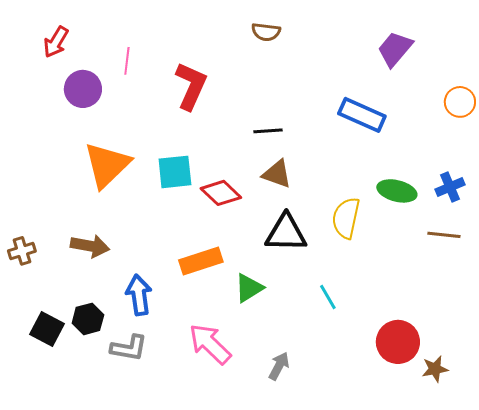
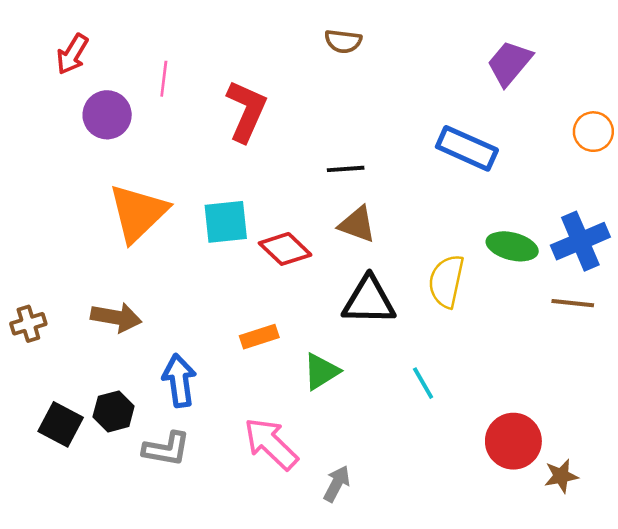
blue cross: (450, 187) -> (580, 241), size x1.5
orange rectangle: (201, 261) -> (259, 337), size x0.7
gray arrow: (279, 366) -> (337, 484), moved

